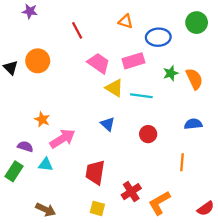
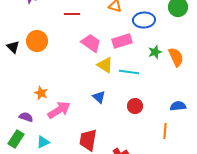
red line: (77, 30) -> (72, 14), turned -63
blue semicircle: (193, 124) -> (178, 106), moved
cyan triangle: (46, 165) -> (43, 142), moved, turned -32

